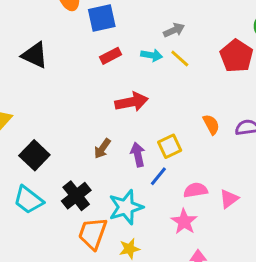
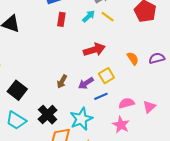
cyan arrow: (152, 55) -> (89, 16), turned -48
red rectangle: (110, 56) -> (61, 19), turned -48
red arrow: (132, 102) -> (94, 50), moved
purple arrow: (138, 155) -> (86, 83), turned -105
blue line: (158, 176) -> (101, 96), turned 32

